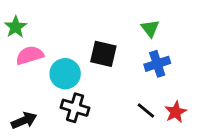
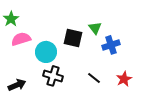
green triangle: (150, 28) -> (95, 28), moved
black line: (146, 111) -> (94, 78), moved

